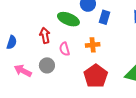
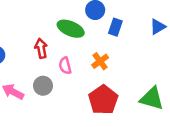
orange cross: (93, 45) -> (100, 61), turned -32

